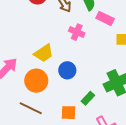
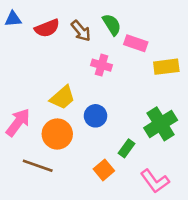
brown line: (31, 108) -> (38, 166), moved
orange square: (69, 113) -> (104, 170), turned -35

